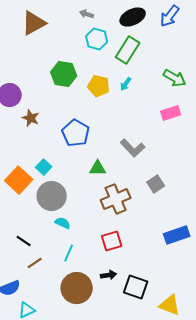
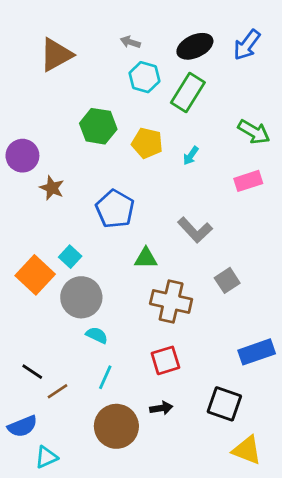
cyan arrow: (126, 84) -> (191, 156), moved
brown cross: (116, 199) -> (171, 302), turned 36
black line: (24, 241) -> (32, 372), moved
black square: (136, 287) -> (224, 404), moved

